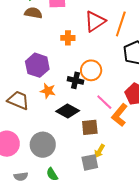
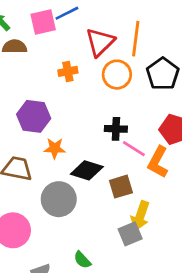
orange circle: (91, 70) -> (117, 75), moved
black cross: (75, 80) -> (116, 129), moved
gray circle: (43, 145) -> (59, 199), moved
yellow arrow: (99, 151) -> (140, 216), size x1.5

